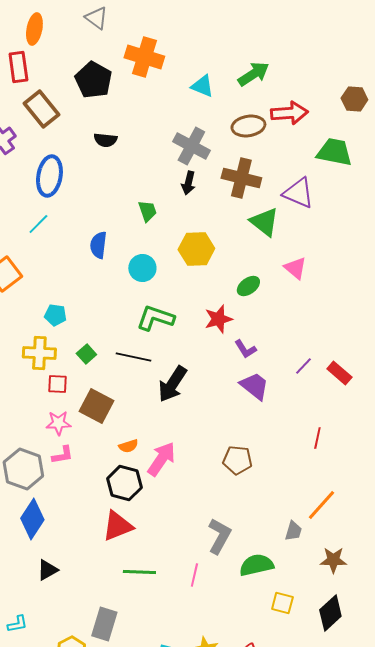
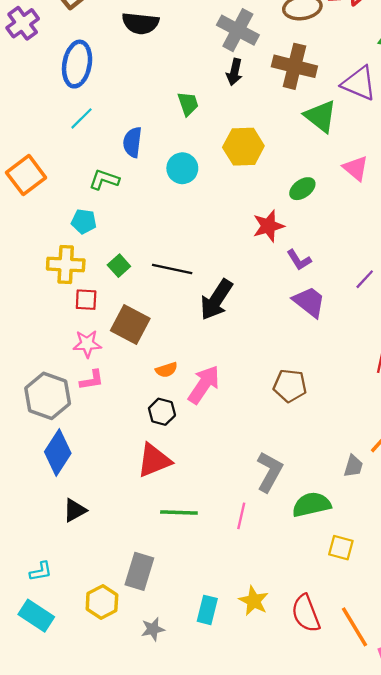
black semicircle: (105, 140) -> (140, 23), size x1.4
cyan line: (38, 224) -> (82, 118), moved
green L-shape: (155, 318) -> (104, 180), moved, size x0.7
black hexagon: (124, 483) -> (162, 412), size x0.7

